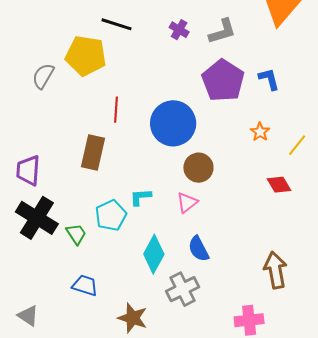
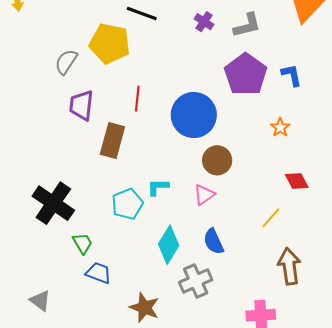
yellow line: (297, 145) -> (271, 218), moved
purple trapezoid: (28, 170) -> (81, 105), moved
green trapezoid: (76, 234) -> (83, 243), moved

